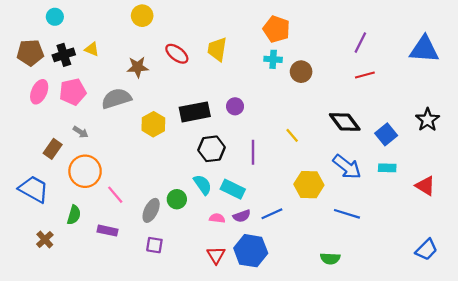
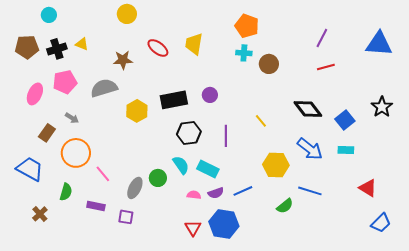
pink ellipse: (39, 92) -> (35, 94), moved
red triangle: (425, 186) -> (368, 188), moved
purple square: (154, 245) -> (126, 217), moved
green semicircle: (330, 259) -> (285, 206), moved, turned -42

